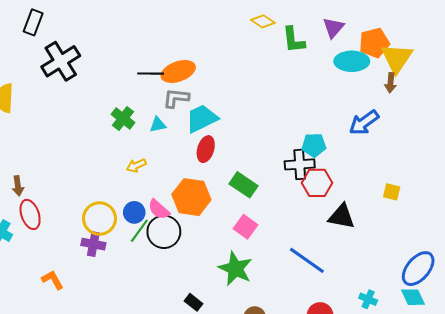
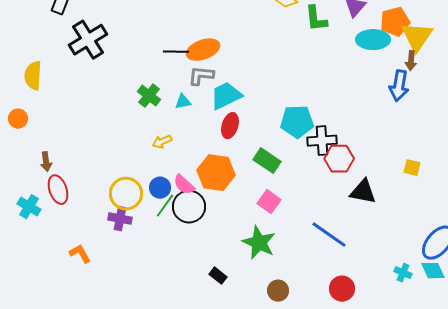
blue arrow: (364, 123) -> (399, 86), moved, turned -44
cyan pentagon: (314, 145) -> (297, 122), moved, size x1.4
cyan cross: (368, 299) -> (403, 273), moved

